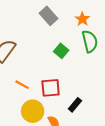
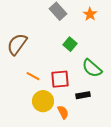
green semicircle: (90, 41) -> (92, 68), moved, turned 145
black rectangle: (75, 105) -> (83, 95), turned 40

